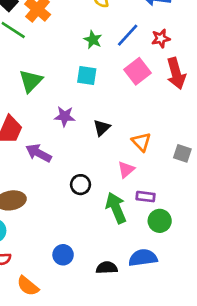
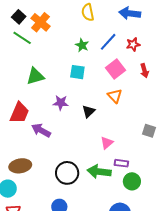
red arrow: (176, 73) -> (144, 71), size x0.6
green triangle: (31, 81) -> (35, 76), turned 30
orange triangle: (141, 142) -> (115, 96), moved
black circle: (80, 185) -> (67, 173), moved, size x1.5
green arrow: (116, 208) -> (99, 172), turned -60

